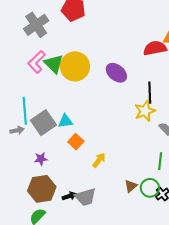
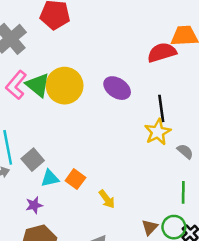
cyan triangle: (65, 121) -> (50, 178), moved
gray square: (43, 123) -> (33, 160), size x0.7
yellow arrow: (99, 160) -> (107, 199), turned 112

